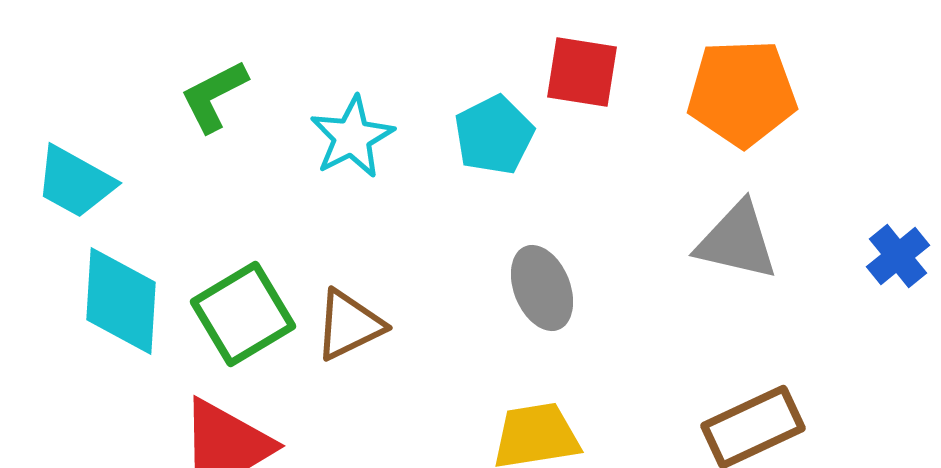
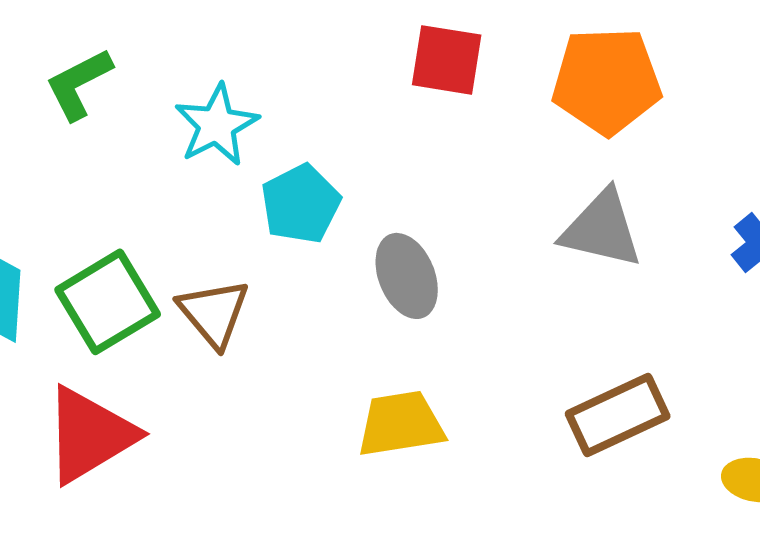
cyan pentagon: (494, 135) -> (301, 204), moved
brown triangle: (349, 325) -> (214, 313), turned -44

